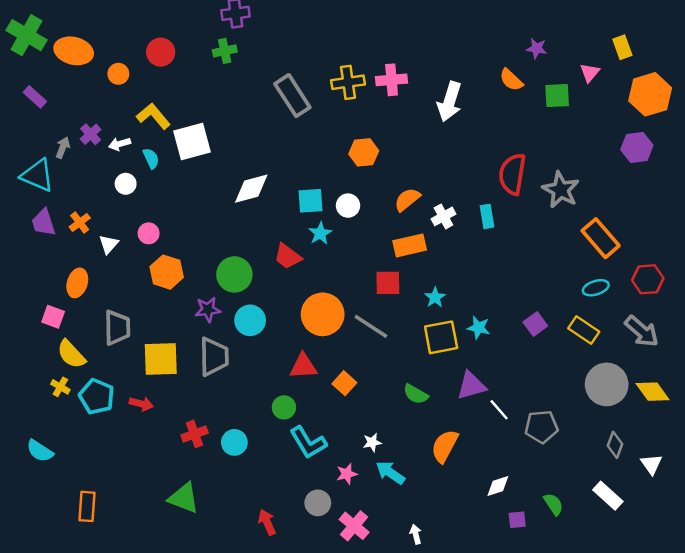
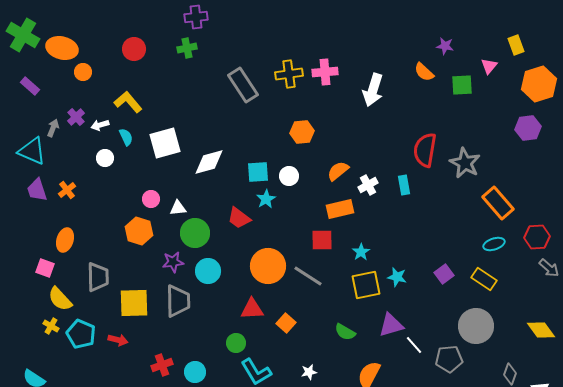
orange circle: (118, 74) -> (83, 72), moved
white square: (192, 141) -> (165, 143), moved
pink circle: (149, 233) -> (151, 199), moved
white triangle: (109, 244) -> (178, 208), moved, turned 42
gray arrow: (642, 331) -> (549, 268), moved, size x0.7
gray circle: (607, 384) -> (476, 326), moved

